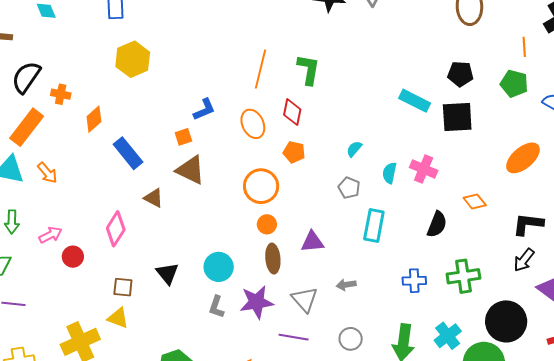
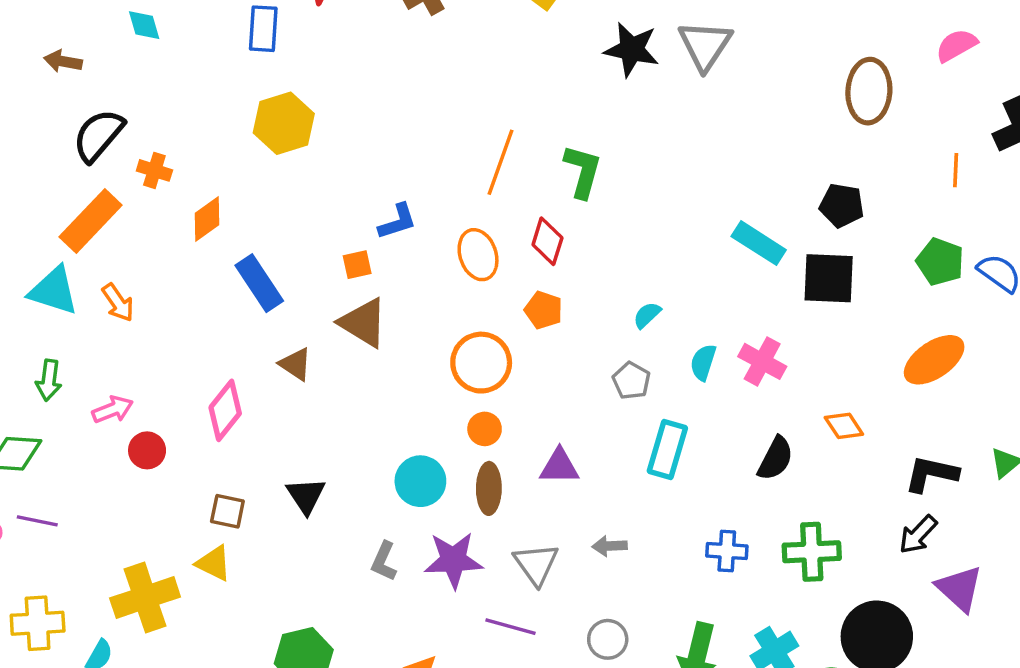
green pentagon: (514, 84) -> (940, 262), moved
cyan circle: (219, 267) -> (420, 481), moved

